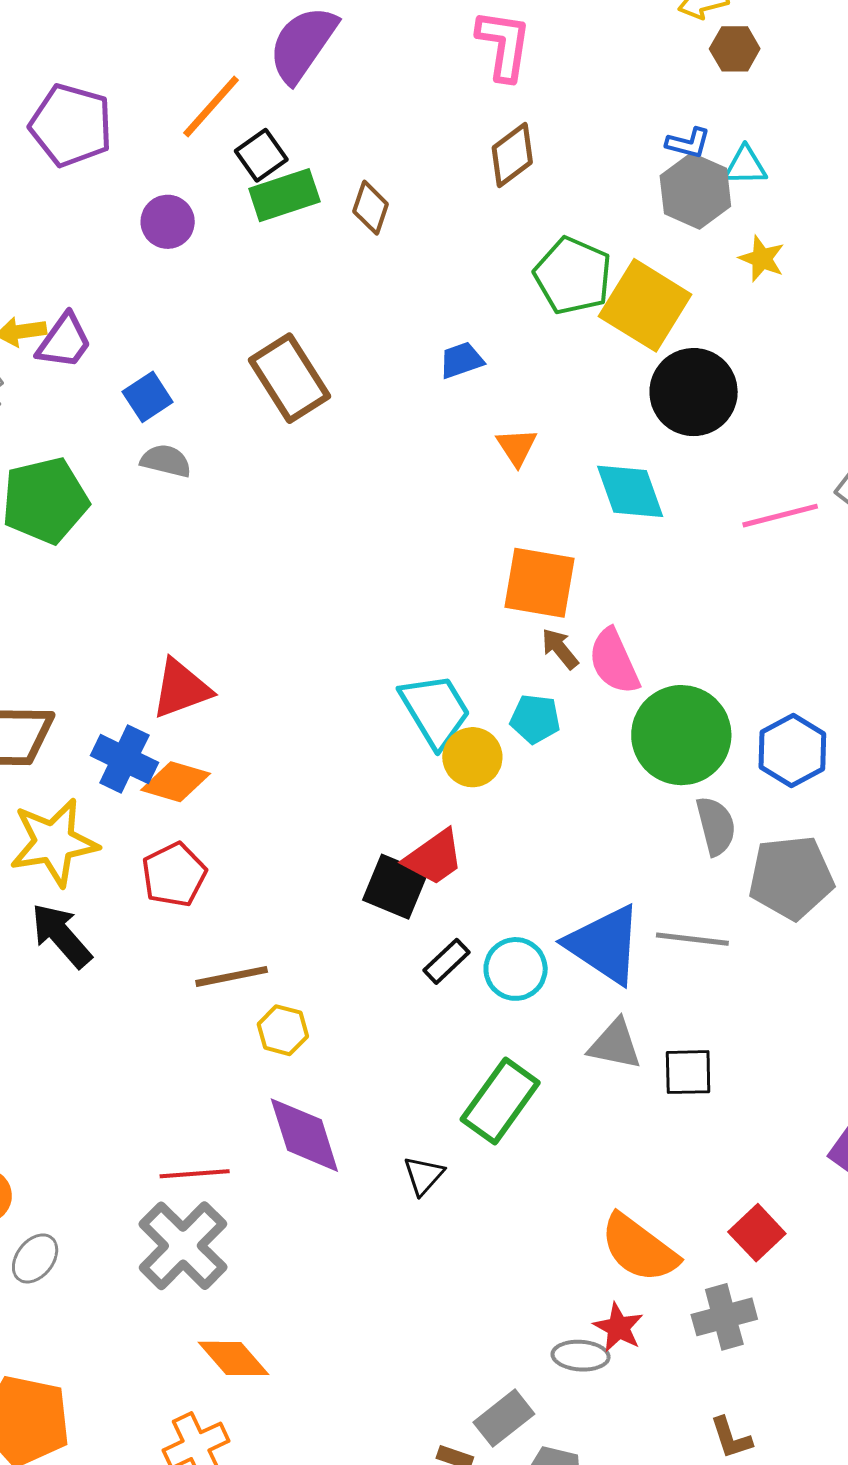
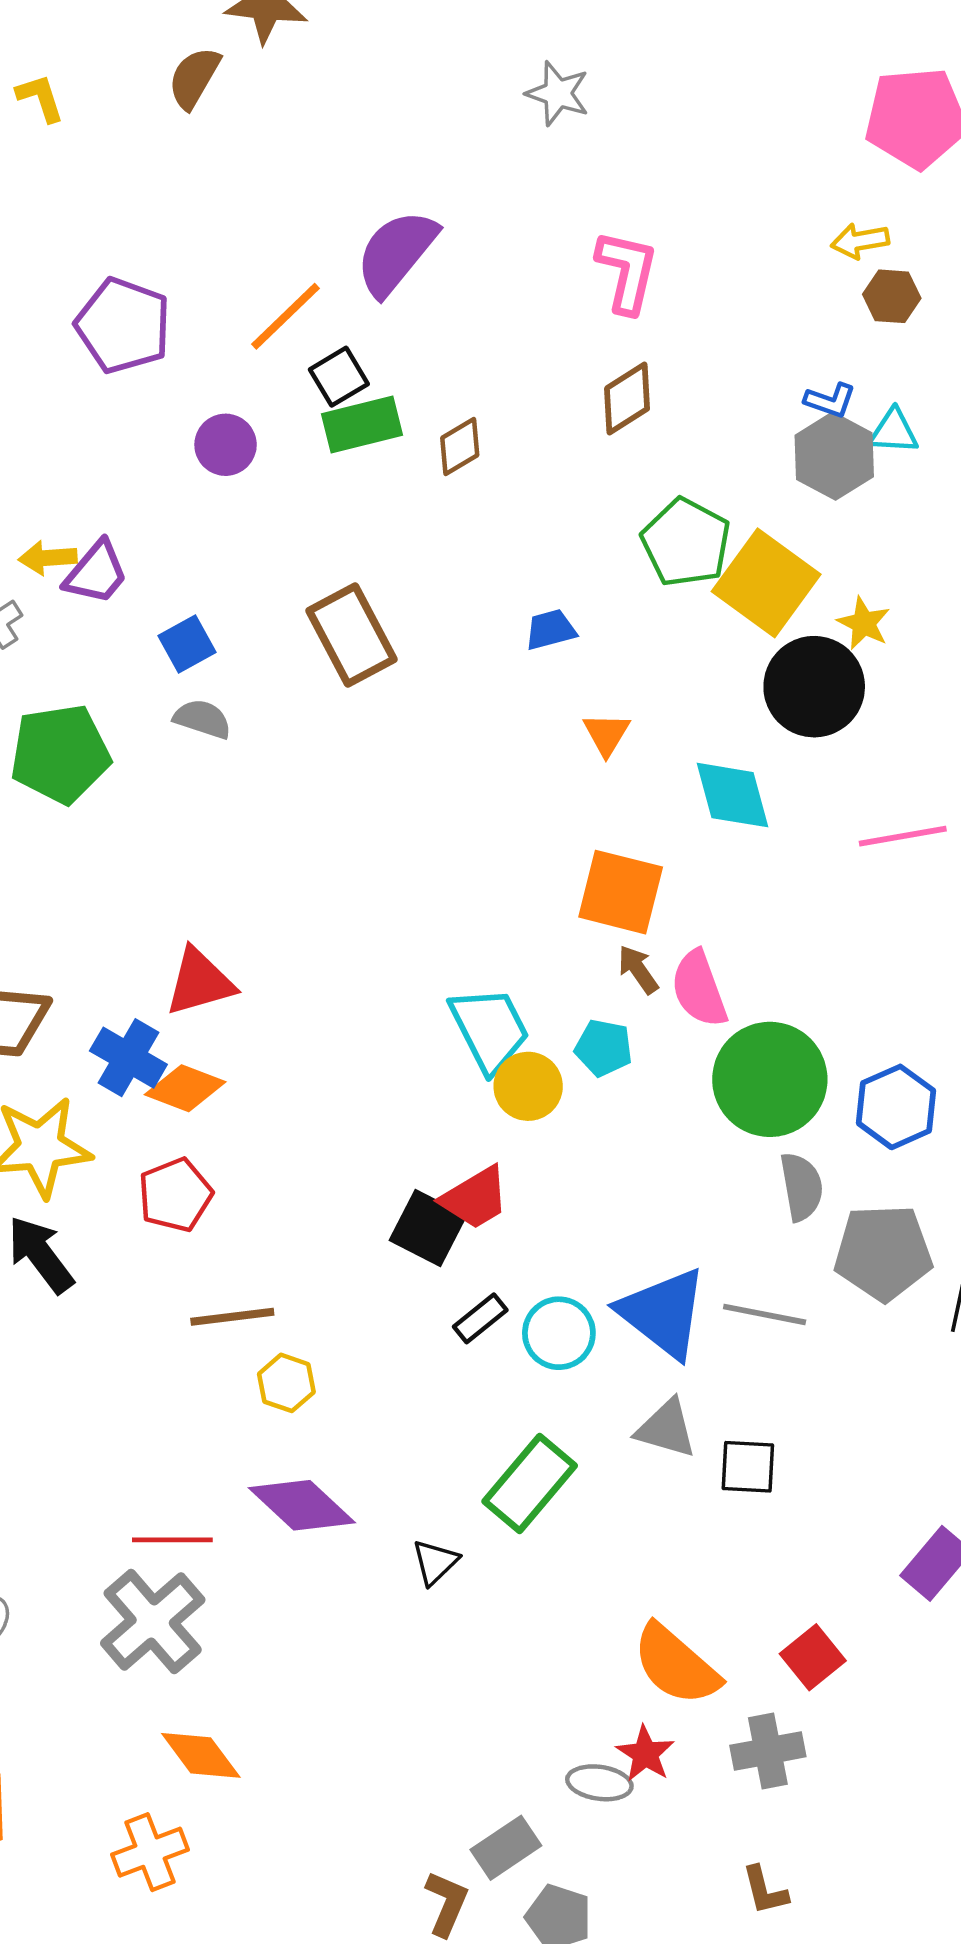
brown diamond: (371, 208) -> (460, 447), turned 36
yellow star: (762, 259) -> (864, 623), moved
purple diamond: (304, 1135) -> (302, 1505), turned -34

